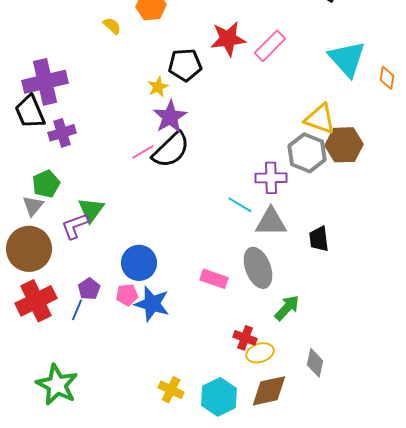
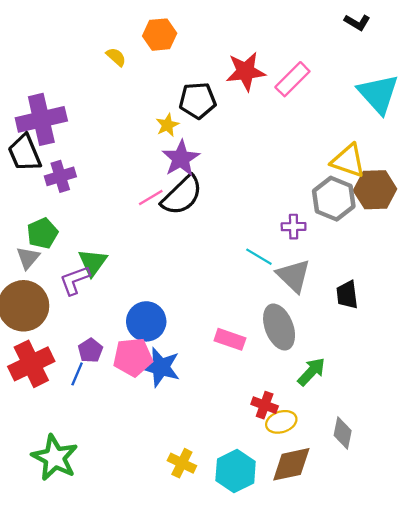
purple cross: (271, 178) -> (294, 227), size x0.7
gray triangle: (271, 222) -> (294, 276), turned 44
pink pentagon: (127, 295) -> (133, 357), size x1.6

